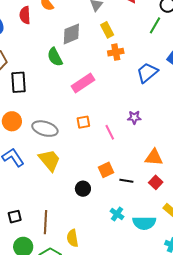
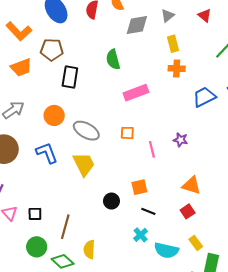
gray diamond: (71, 34) -> (137, 25), moved
black line: (126, 181) -> (148, 211), moved

